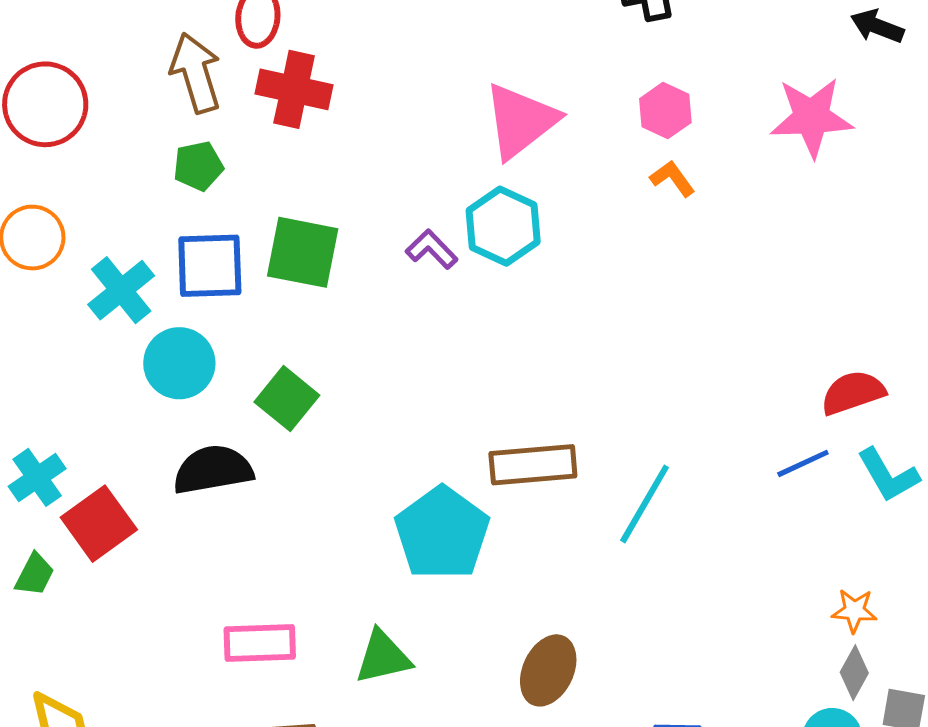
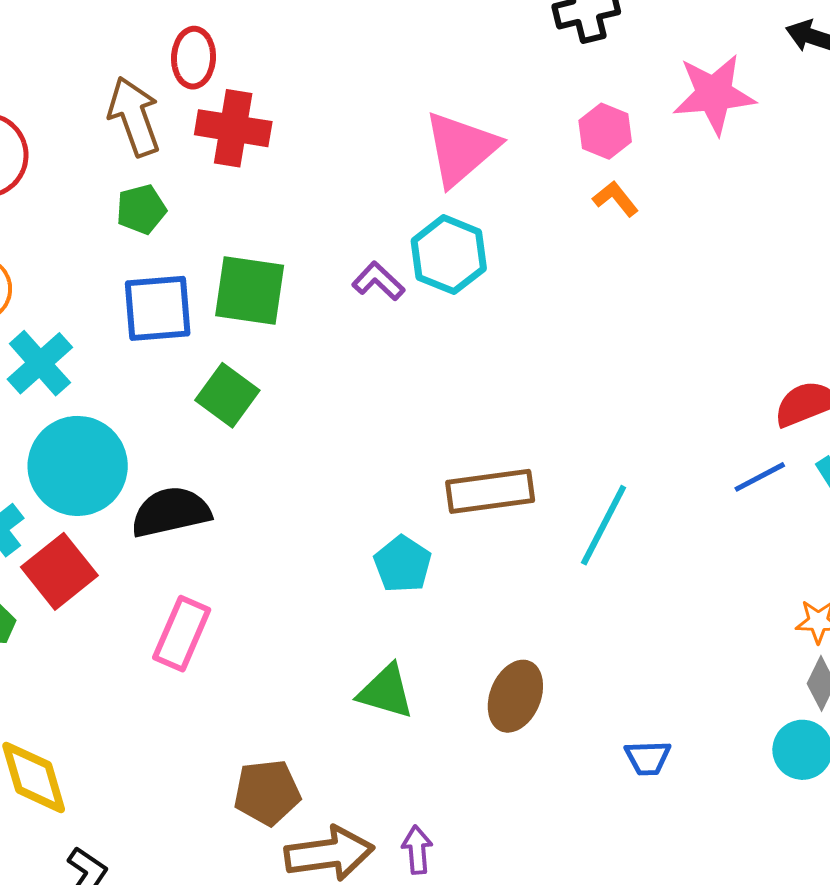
pink star: (812, 117) -> (714, 94), moved
cyan cross: (121, 290) -> (40, 363), moved
cyan circle: (179, 363) -> (78, 466), moved, size x1.4
green square: (287, 399) -> (227, 395), moved
cyan pentagon: (442, 533) -> (403, 564), size x0.6
pink rectangle: (260, 643) -> (182, 634), moved, turned -62
green triangle: (383, 657) -> (386, 692), moved, turned 32

